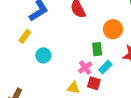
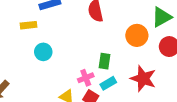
orange circle: (113, 29) -> (137, 35), moved
yellow rectangle: (25, 36) -> (29, 25), turned 32

